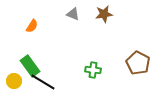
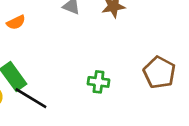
orange semicircle: (32, 26) -> (16, 22), turned 32

